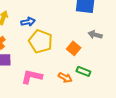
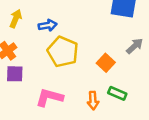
gray arrow: (95, 35) -> (135, 46), turned 120
orange arrow: (65, 78) -> (93, 100), turned 56

